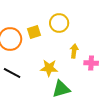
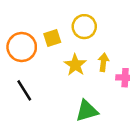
yellow star: (49, 68) -> (75, 65), moved, turned 30
black line: (12, 73) -> (24, 90), turned 30

